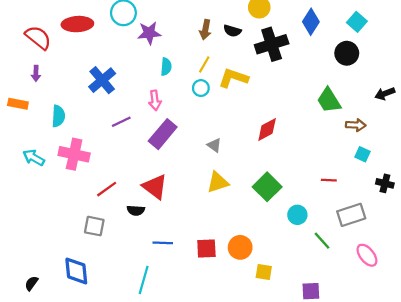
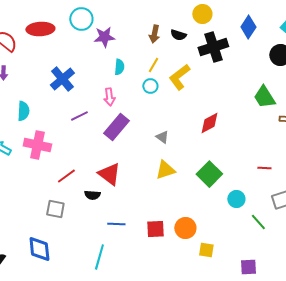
yellow L-shape: (233, 78) -> (179, 77), turned -56

